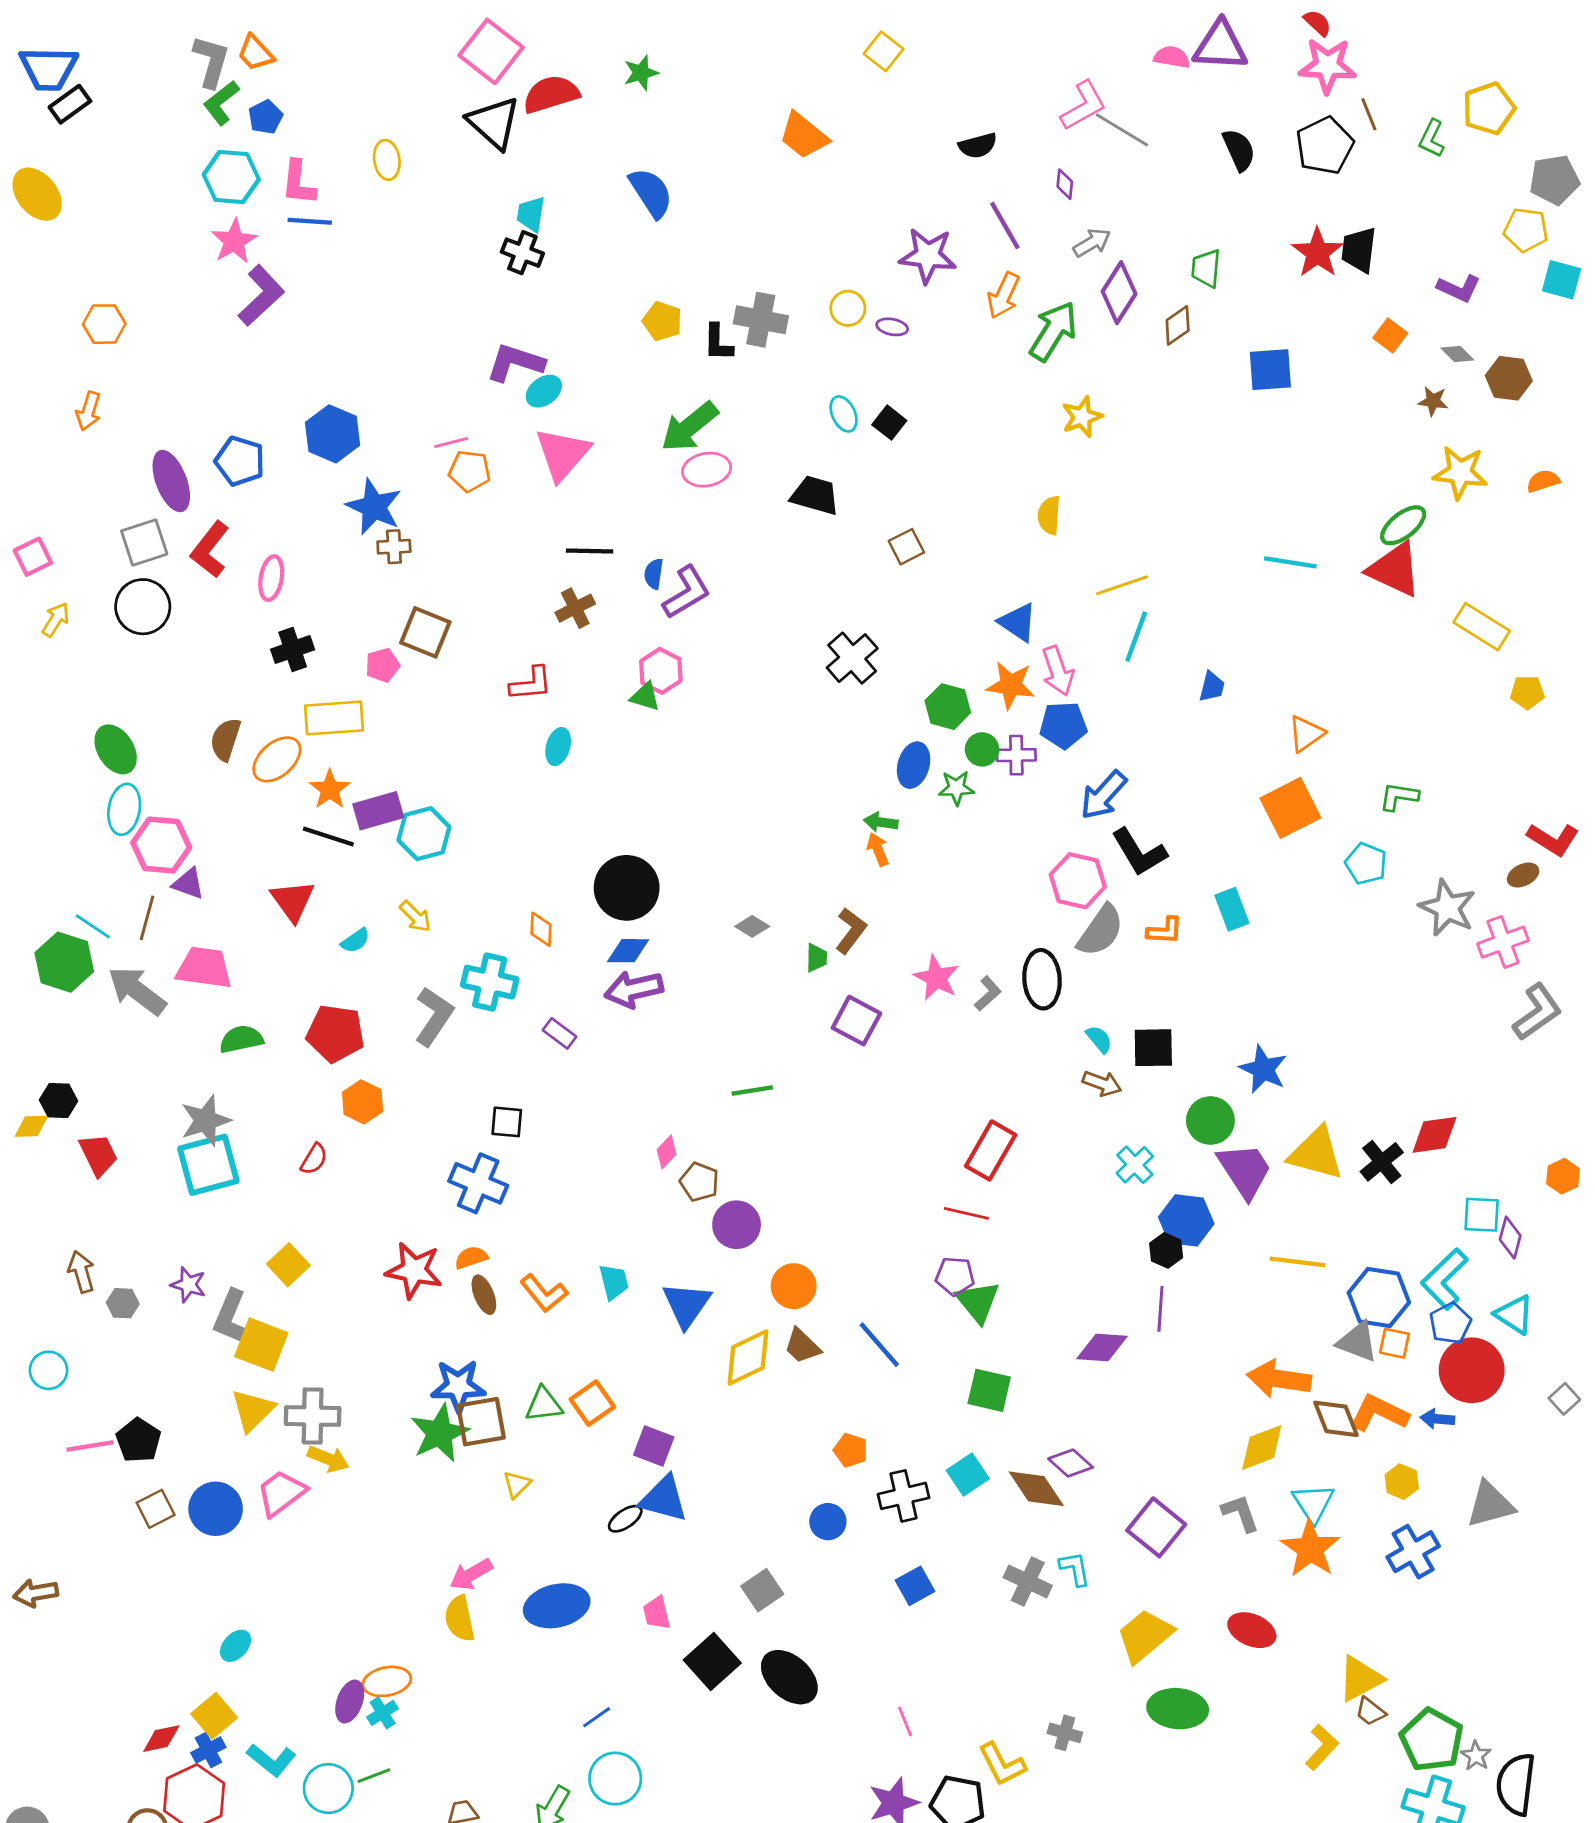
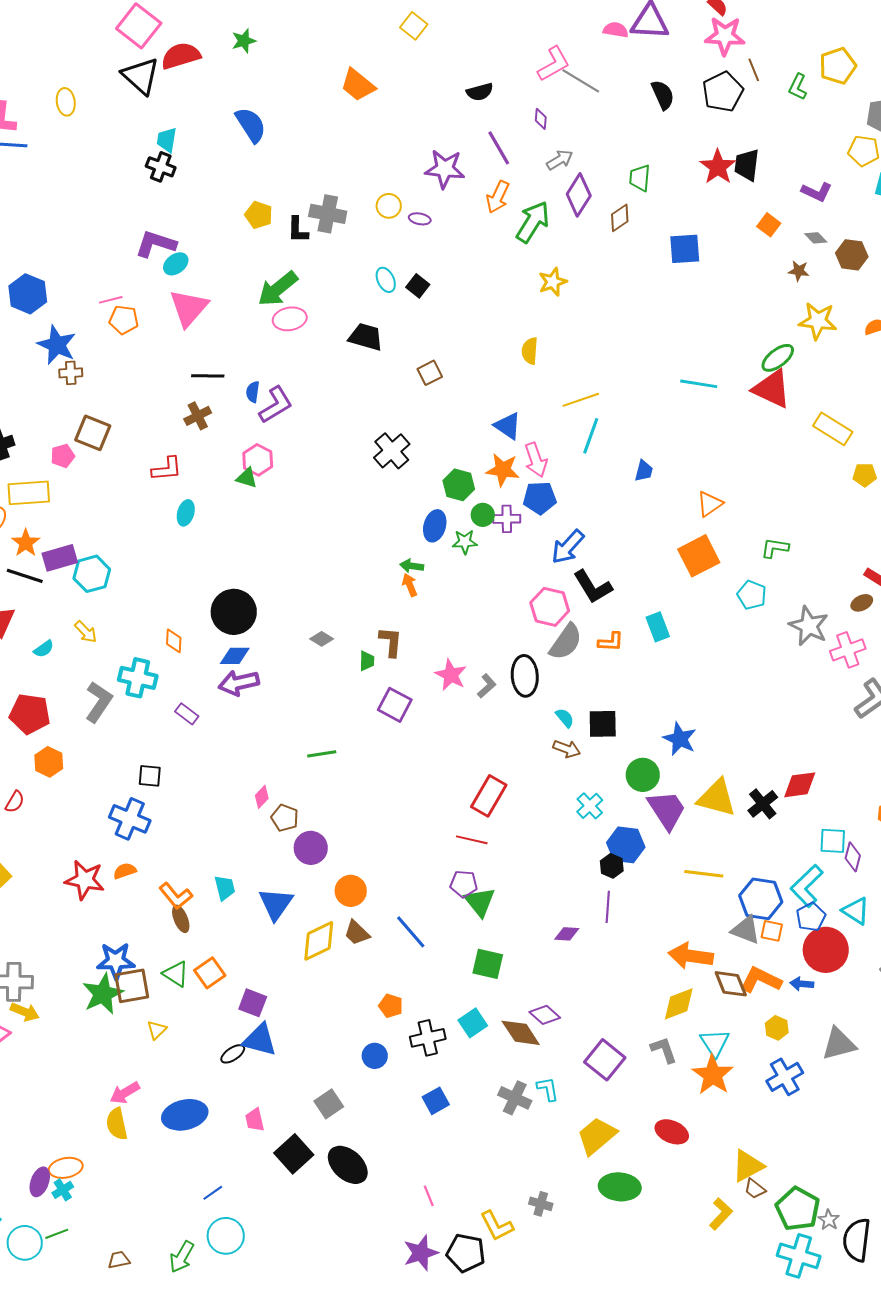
brown L-shape: (851, 931) -> (391, 642), turned -32
brown ellipse: (484, 1295) -> (181, 919), moved
purple diamond: (1102, 1347) -> (567, 934), size x0.7
green triangle: (544, 1405) -> (176, 974), turned 40

